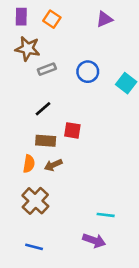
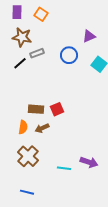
purple triangle: (104, 19) -> (89, 36), moved
black line: (43, 109) -> (20, 63), moved
red square: (72, 130) -> (57, 109), moved, turned -32
cyan line: (106, 215) -> (64, 168), moved
purple arrow: (94, 240) -> (89, 162), moved

